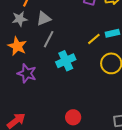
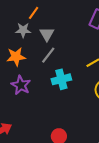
gray triangle: (44, 19) -> (47, 34), turned -49
orange star: (17, 46) -> (16, 57), turned 30

